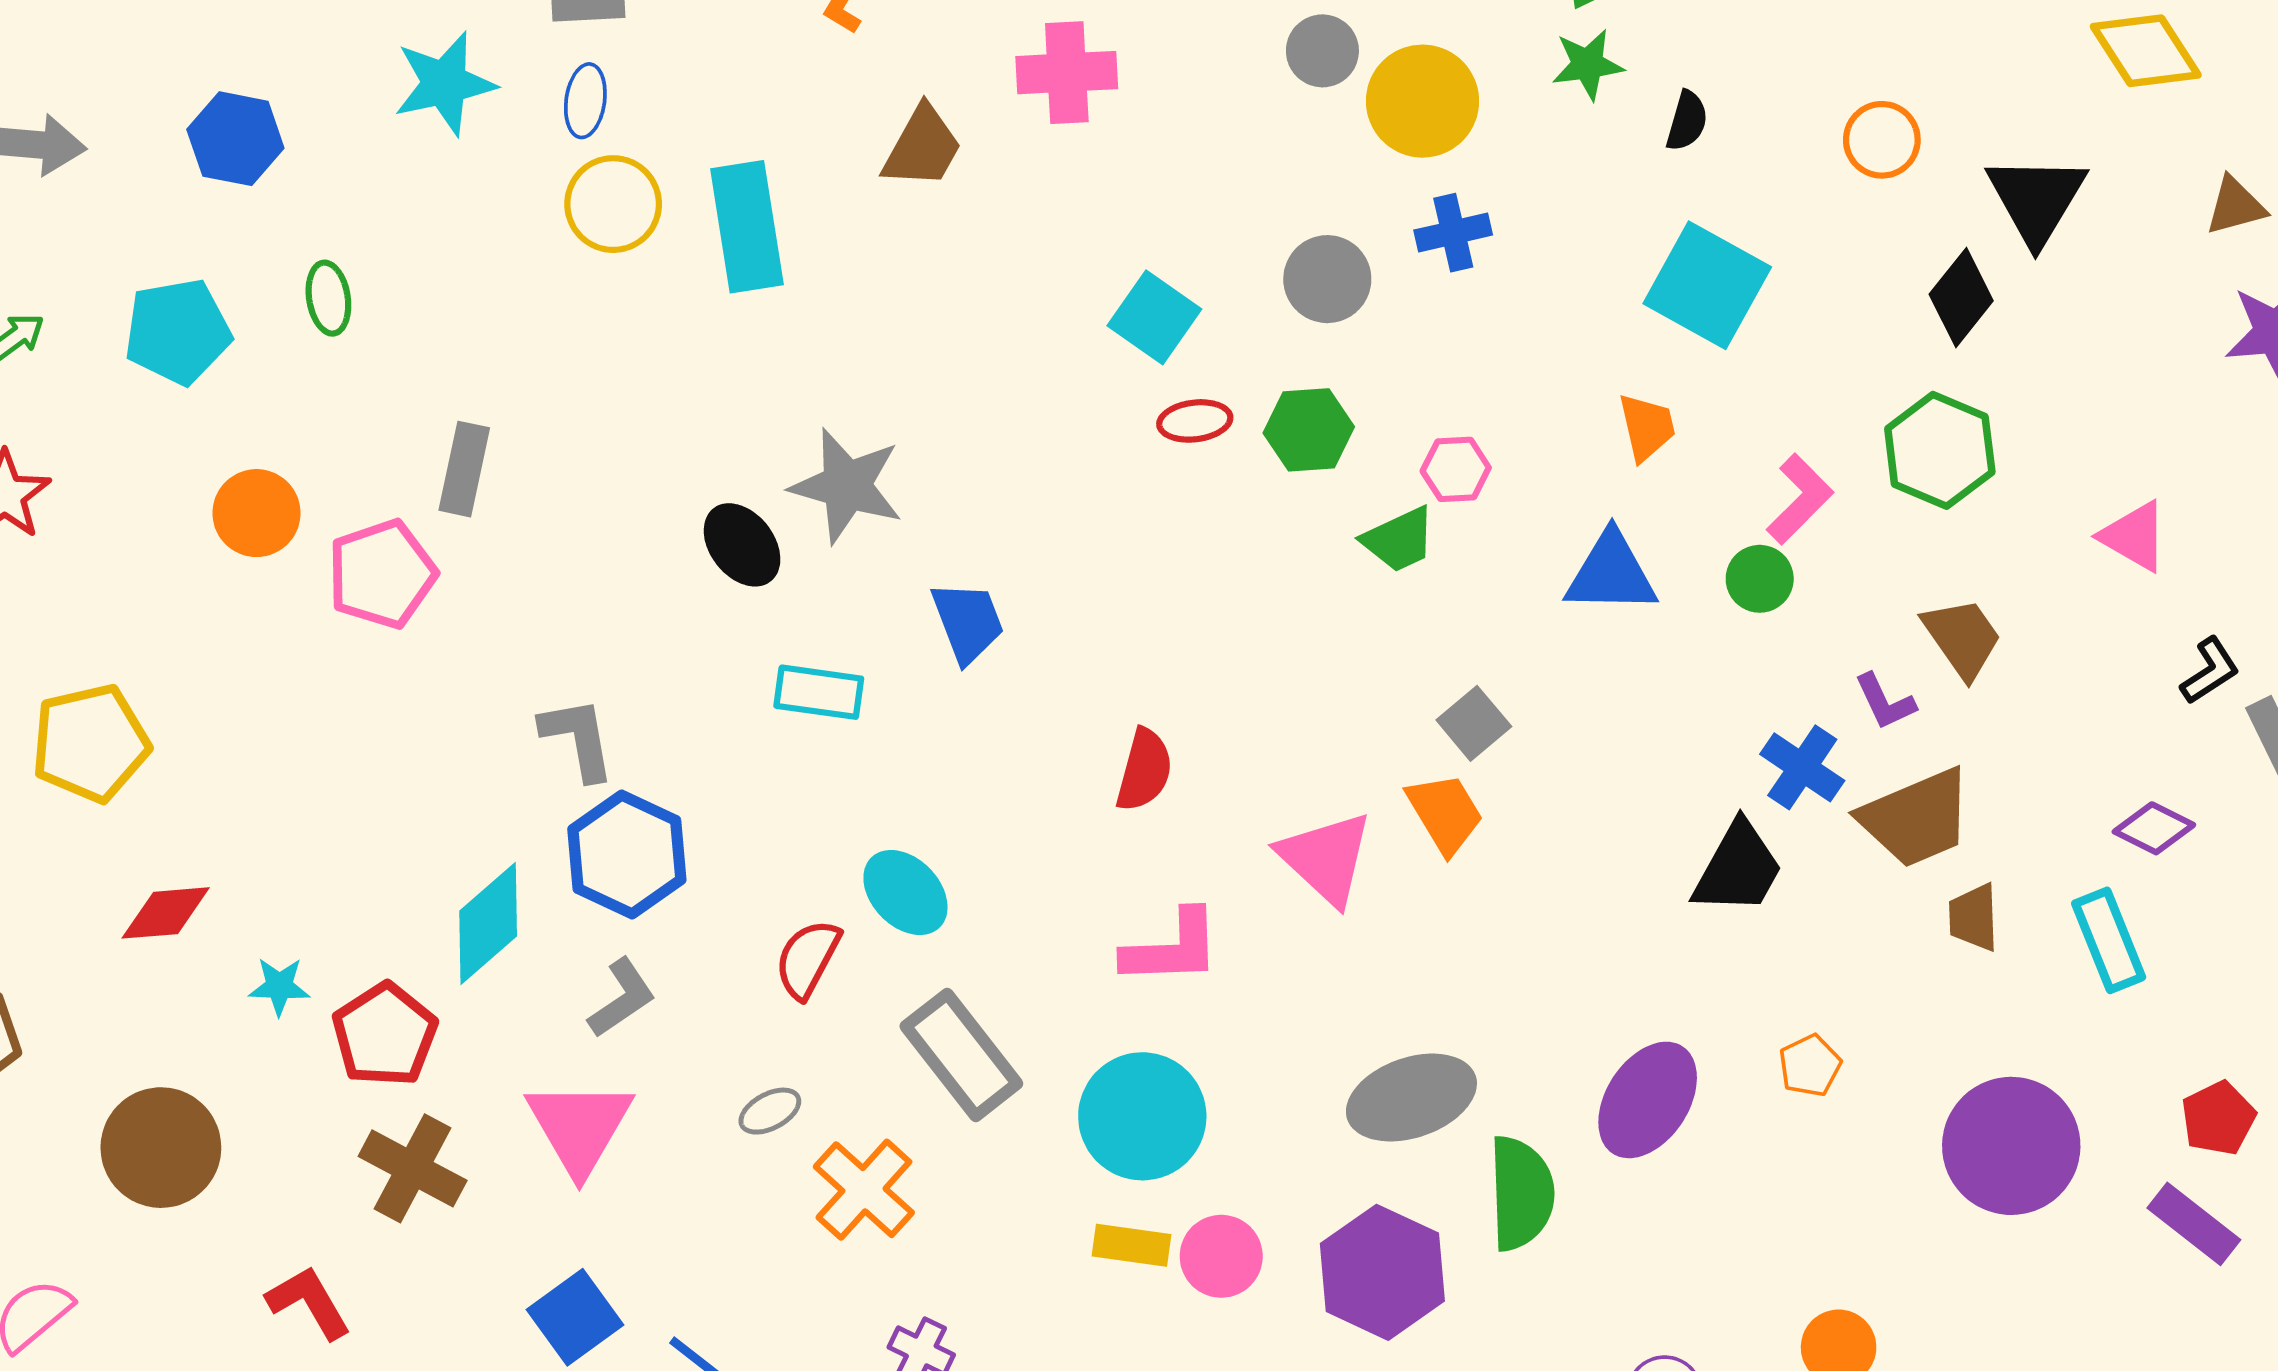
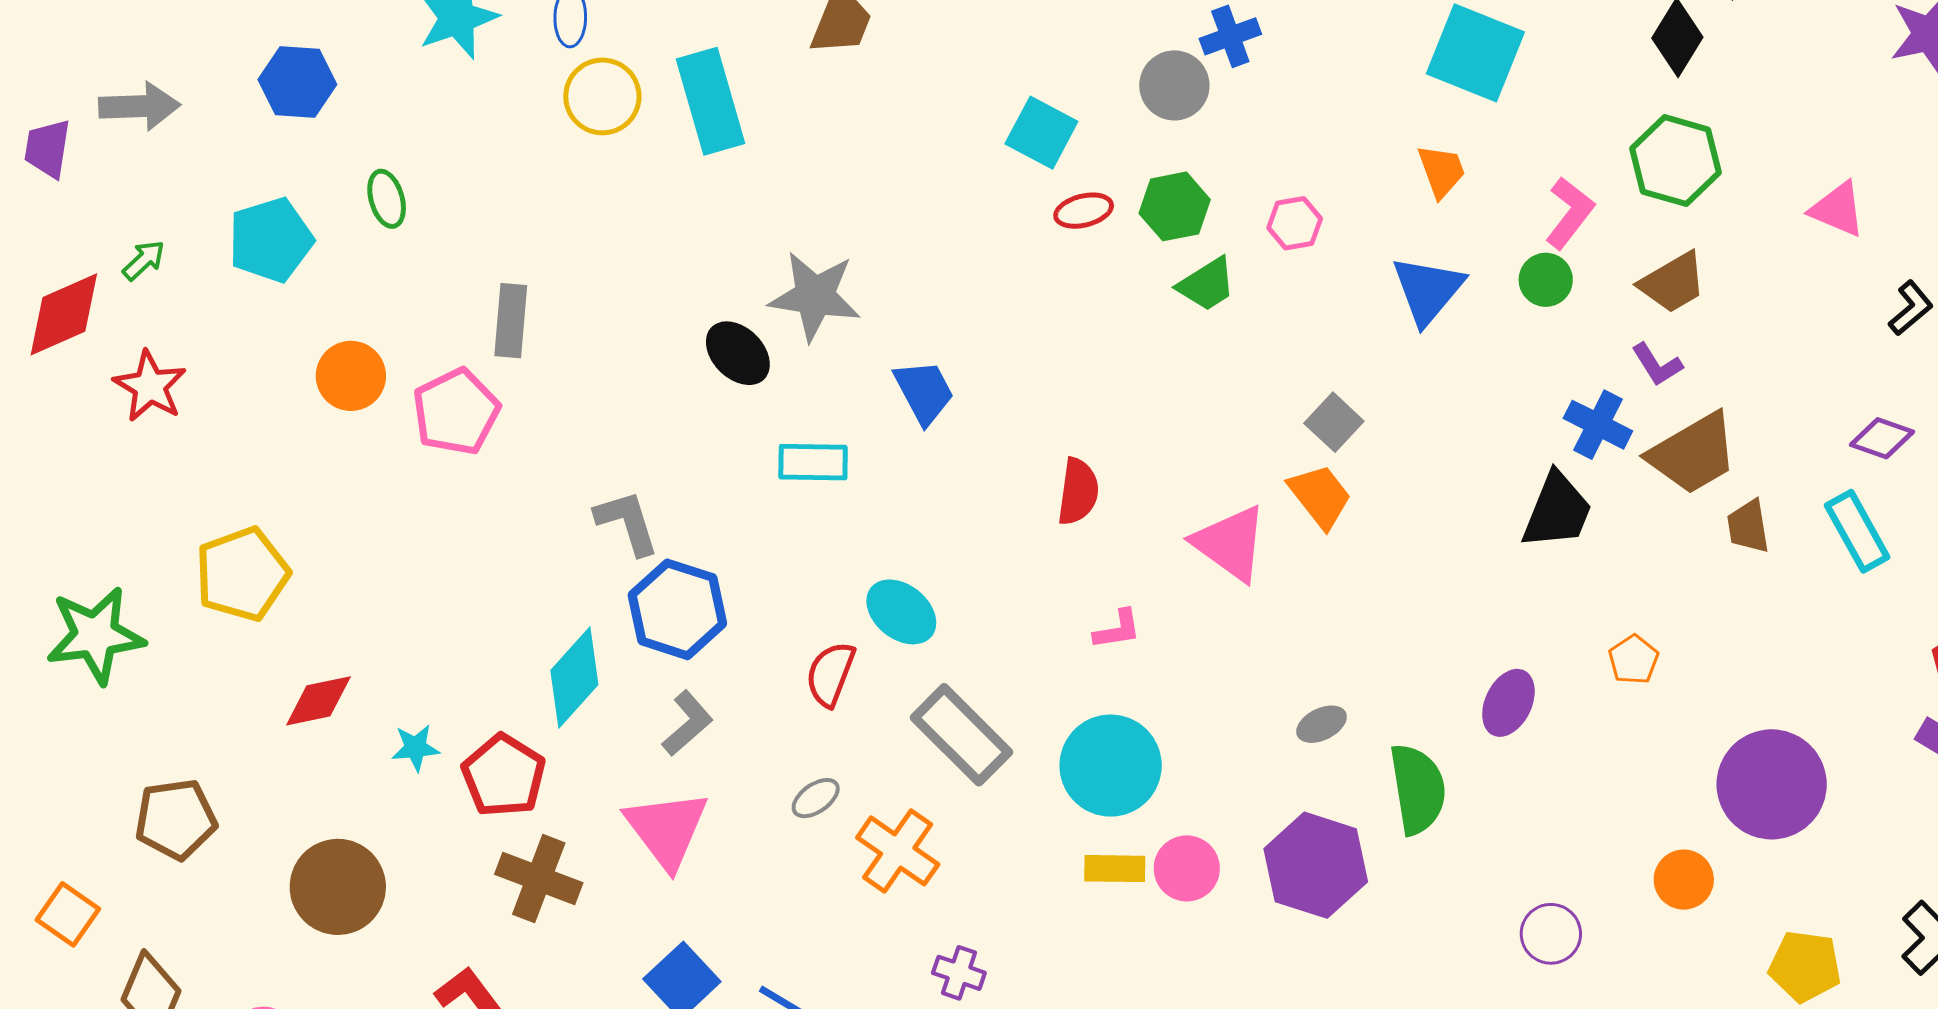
blue cross: (1453, 233) -> (1230, 36), moved
green trapezoid: (1399, 540) -> (1207, 284), moved
blue triangle: (1611, 573) -> (1428, 290), turned -44
brown trapezoid: (1962, 638) -> (1673, 283), moved, turned 102
pink L-shape: (1172, 948) -> (1117, 630), size x0.6
gray ellipse: (1411, 1098) -> (1322, 724), size x0.5
purple ellipse: (1648, 1100) -> (1508, 703), size x0.7
purple circle: (2011, 1146) -> (1772, 784), moved

